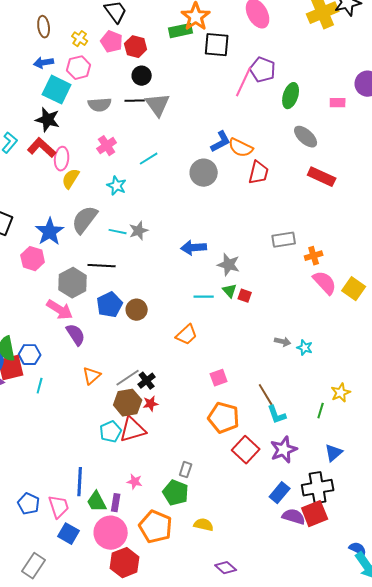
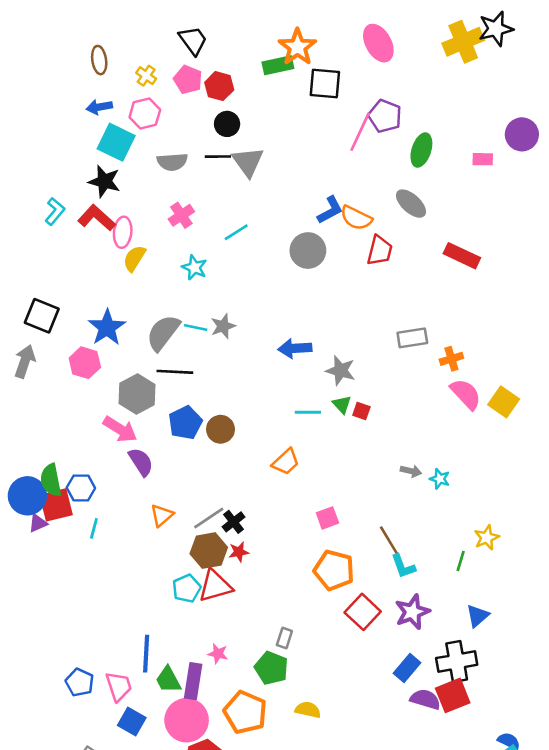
gray ellipse: (306, 137) -> (411, 204), moved
gray semicircle: (85, 220) -> (163, 333), moved
purple rectangle: (116, 503) -> (193, 681), size x1.5

